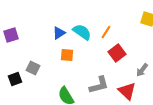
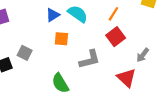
orange line: (106, 32) -> (113, 14), moved
gray L-shape: (99, 85) -> (90, 59), moved

